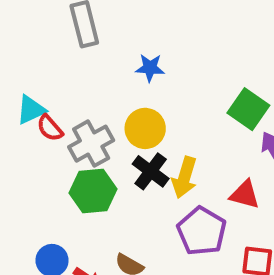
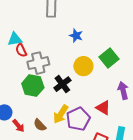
green square: (248, 109) -> (109, 58), moved
yellow circle: (145, 128) -> (83, 66), moved
yellow arrow: (184, 177) -> (61, 114), moved

